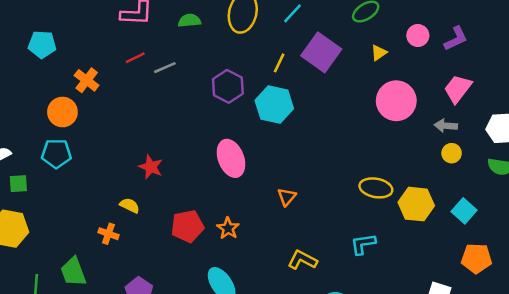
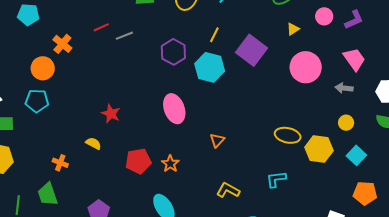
purple square: (321, 52) -> (252, 50), moved
pink trapezoid: (458, 89) -> (354, 59), turned 105
yellow circle: (452, 153) -> (346, 123), moved
orange cross: (108, 234) -> (60, 163), moved

